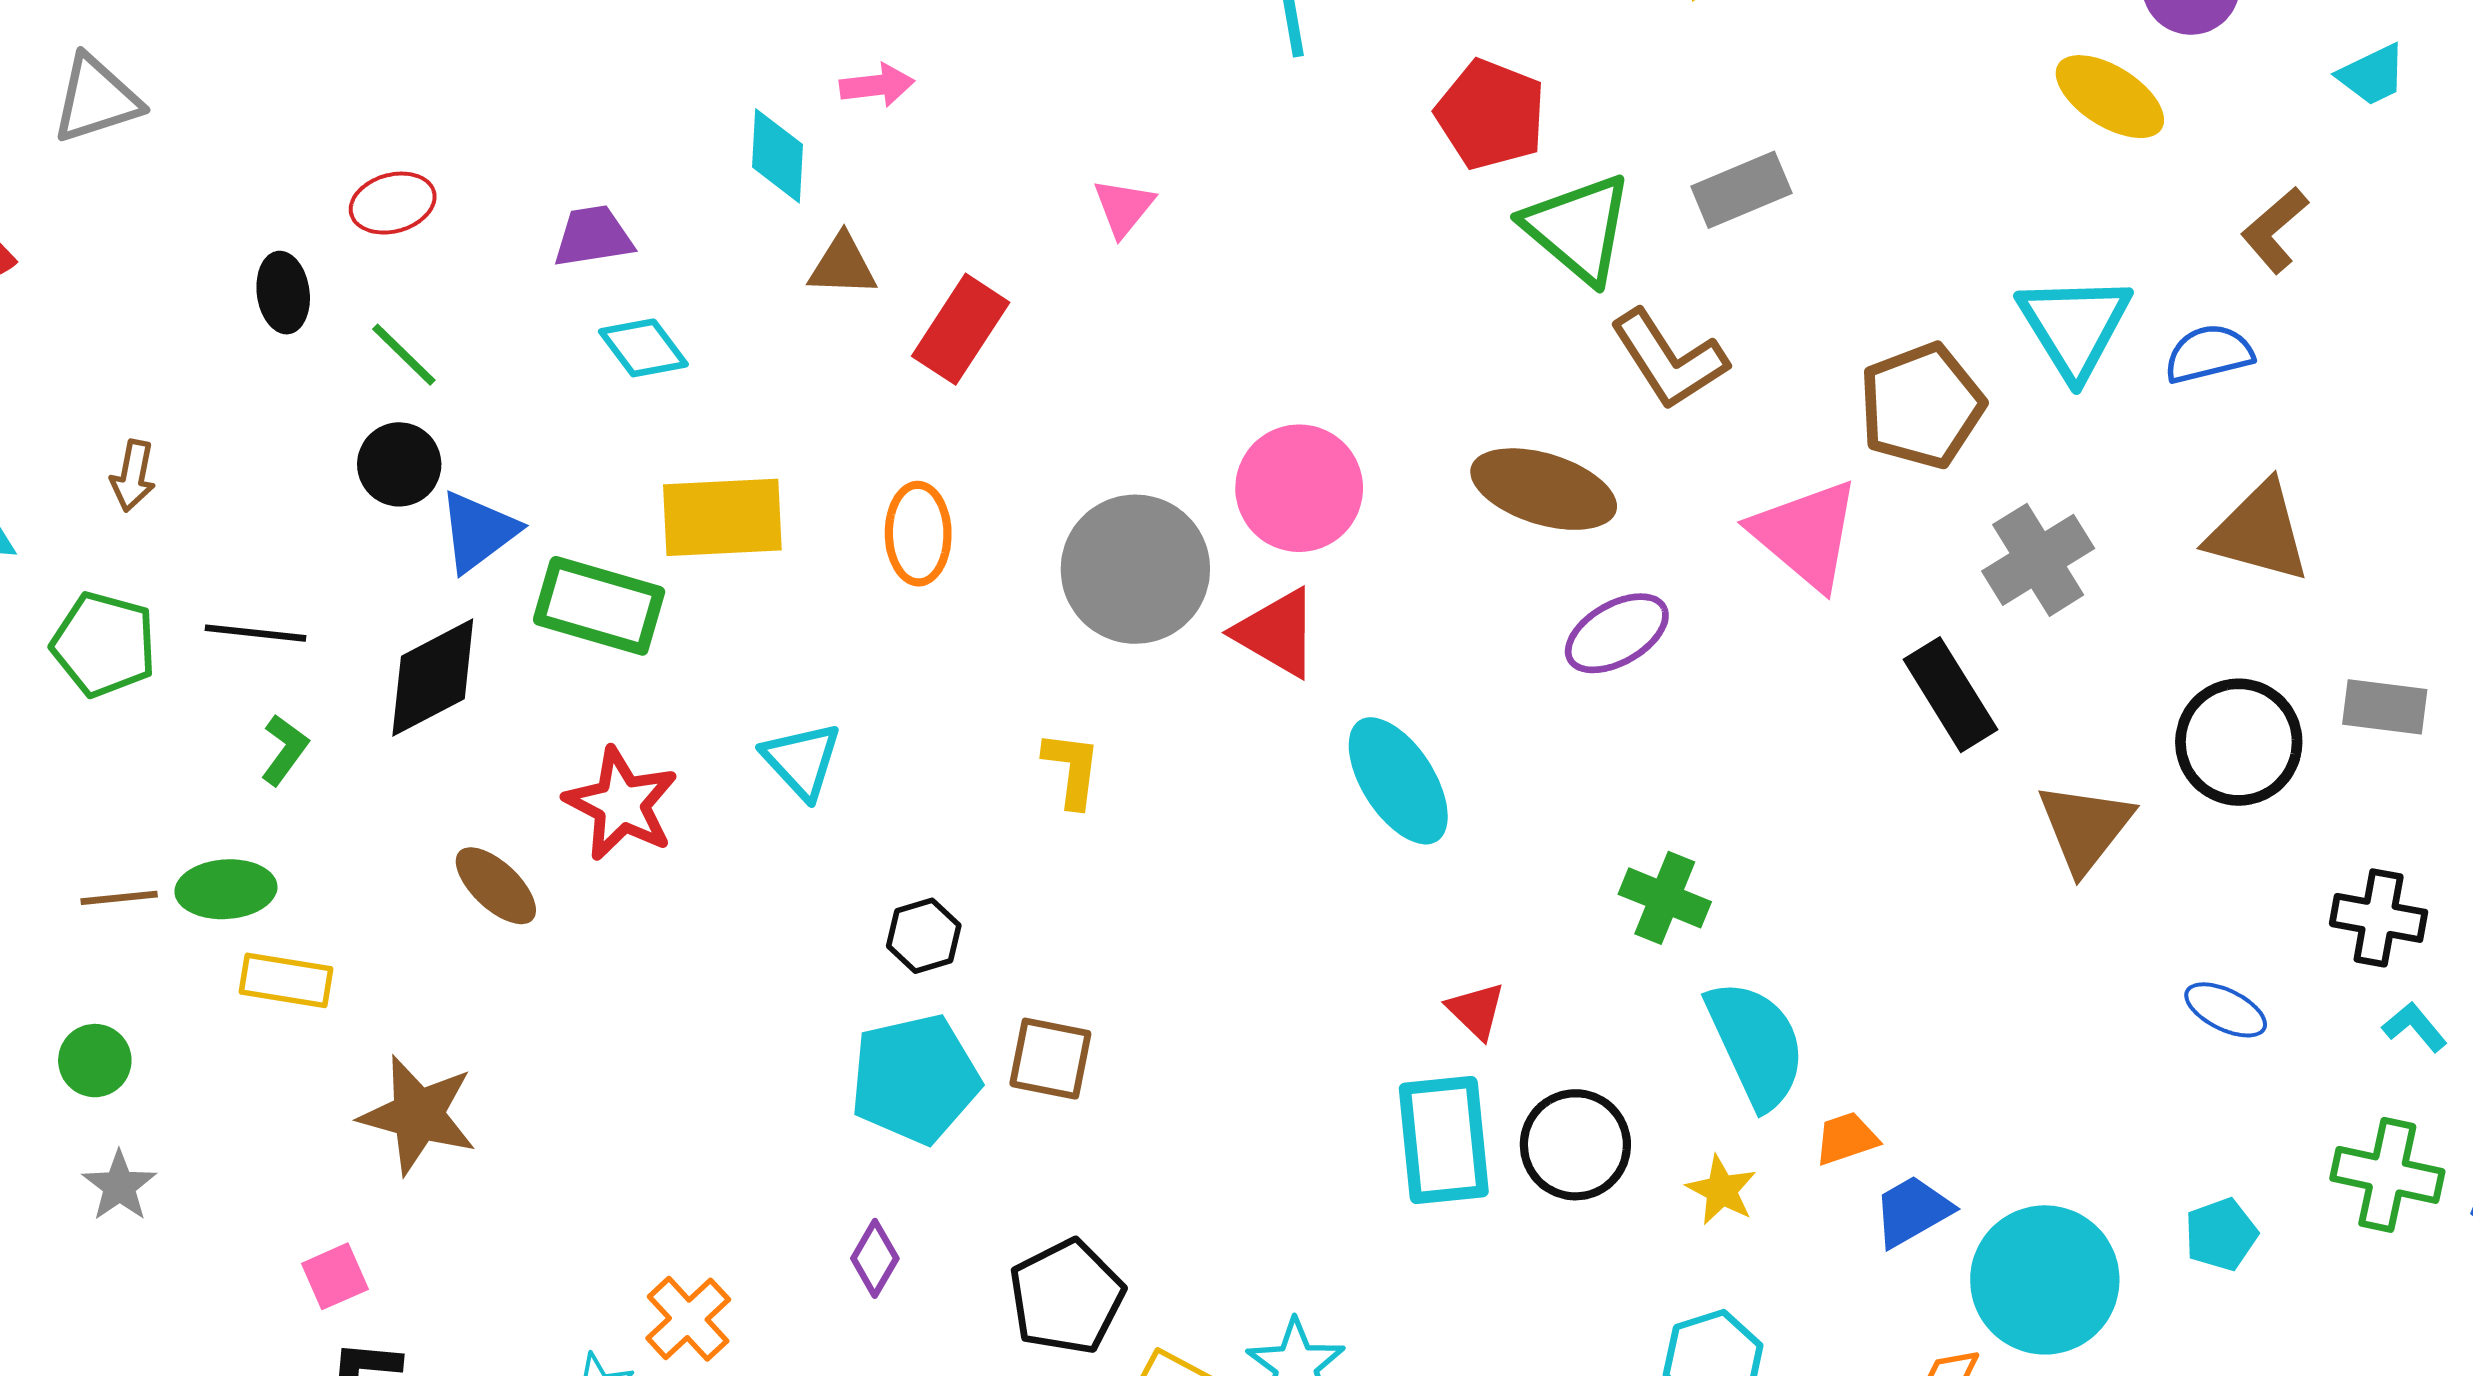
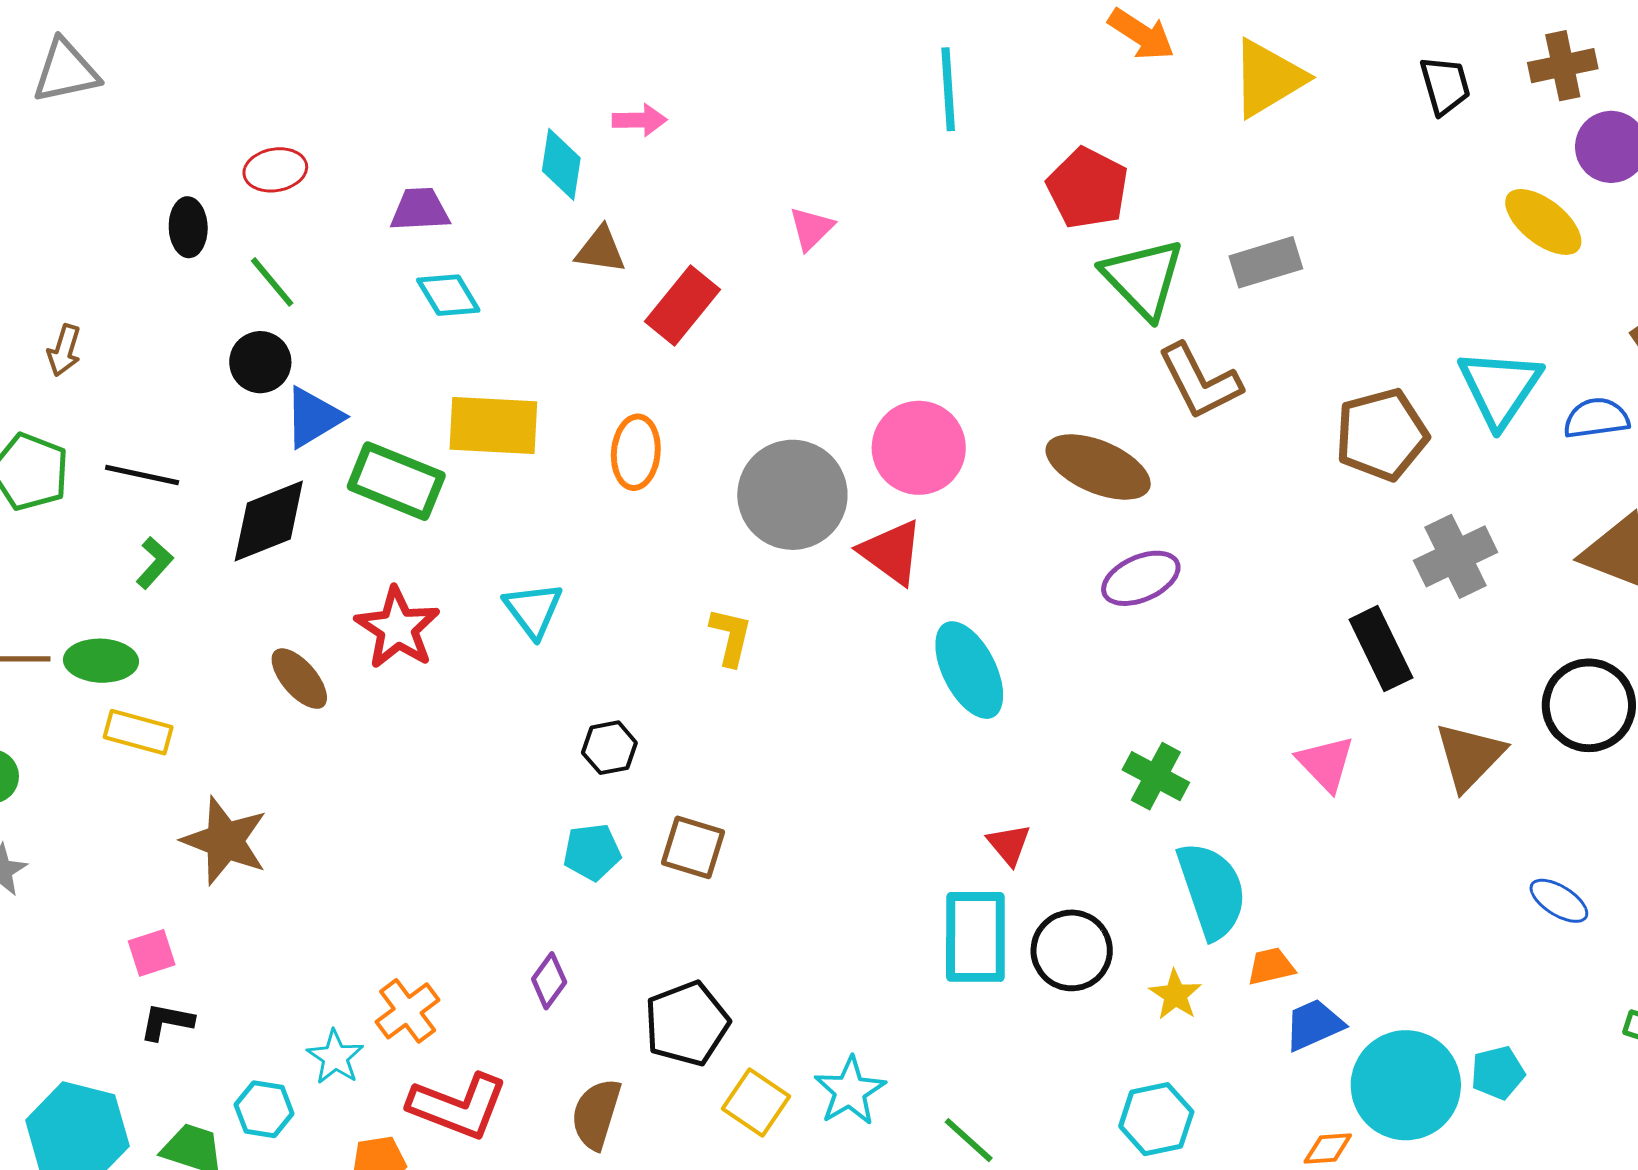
pink triangle: (1806, 534) -> (1326, 763), moved, size x0.7
cyan pentagon: (915, 1079) -> (592, 852), size x0.6
cyan pentagon: (2221, 1234) -> (1498, 1073), moved

